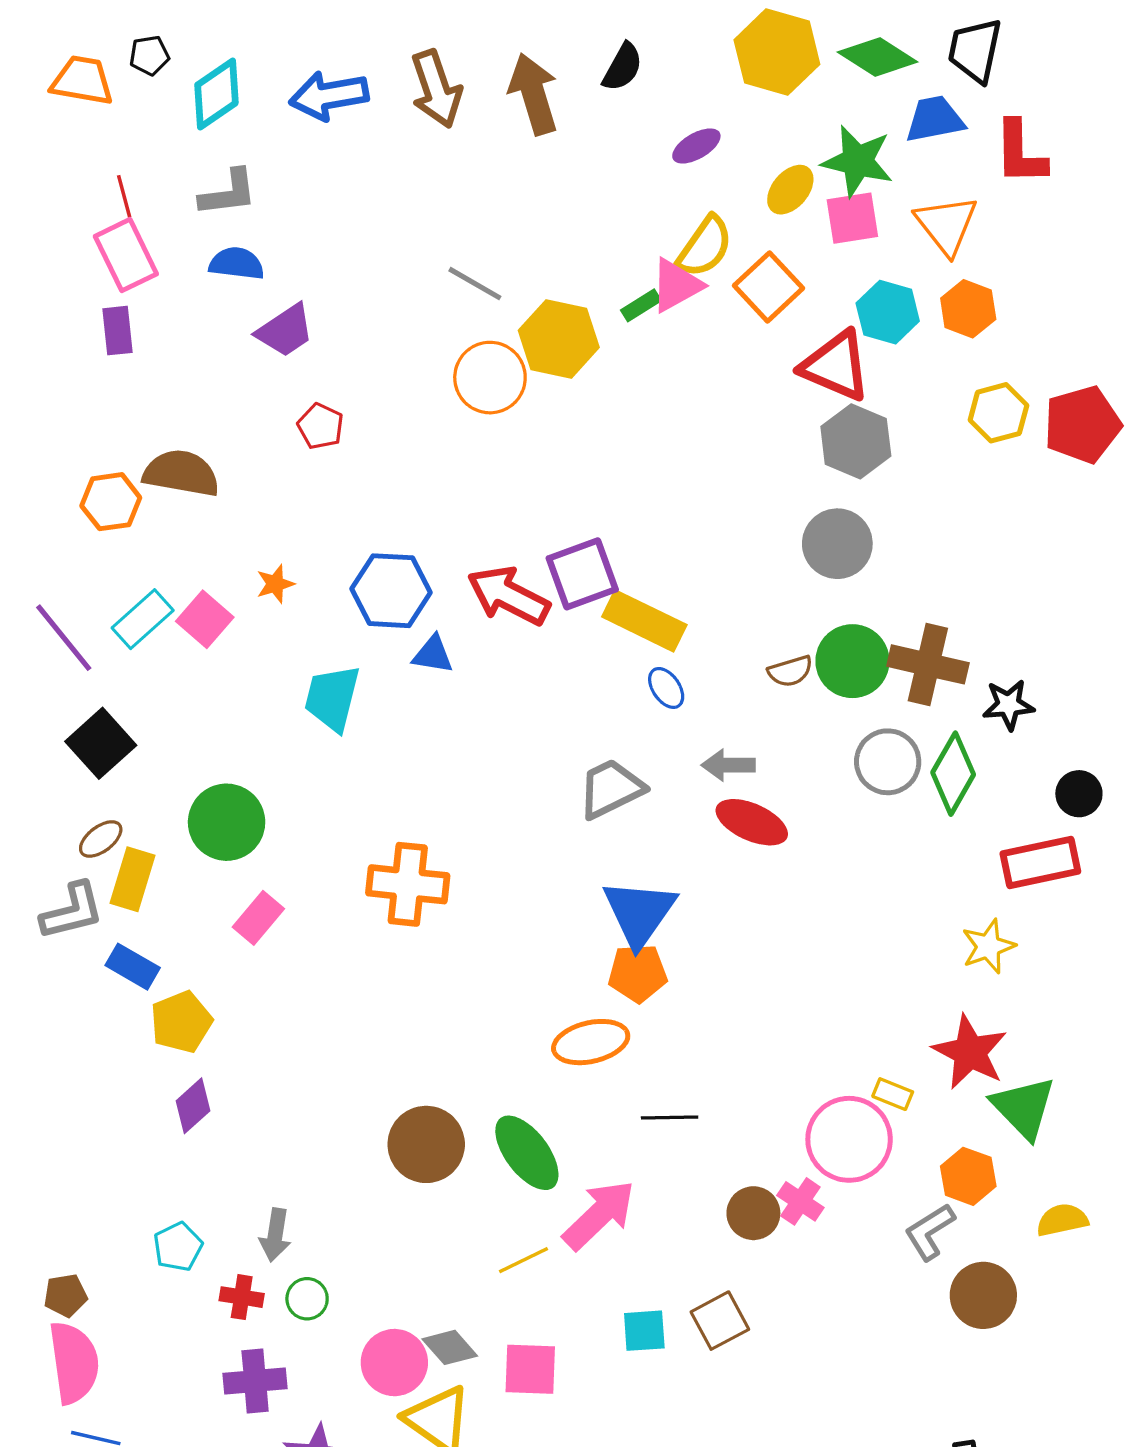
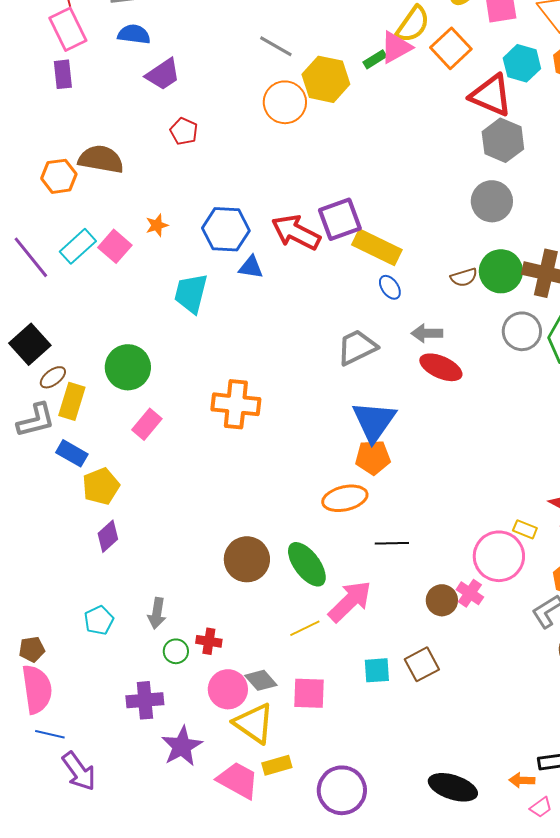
black square: (101, 743) -> (30, 344), moved
red cross: (242, 1297) -> (209, 641), moved

